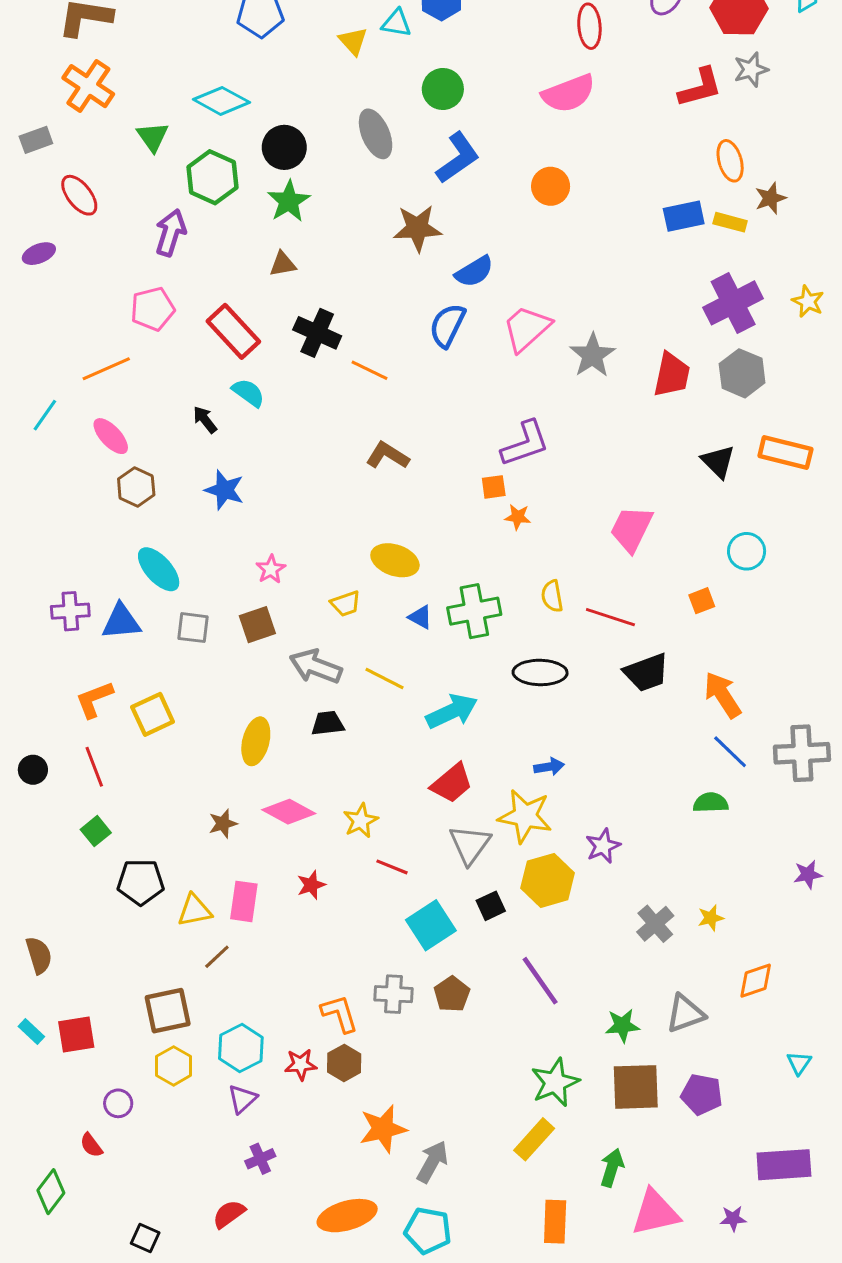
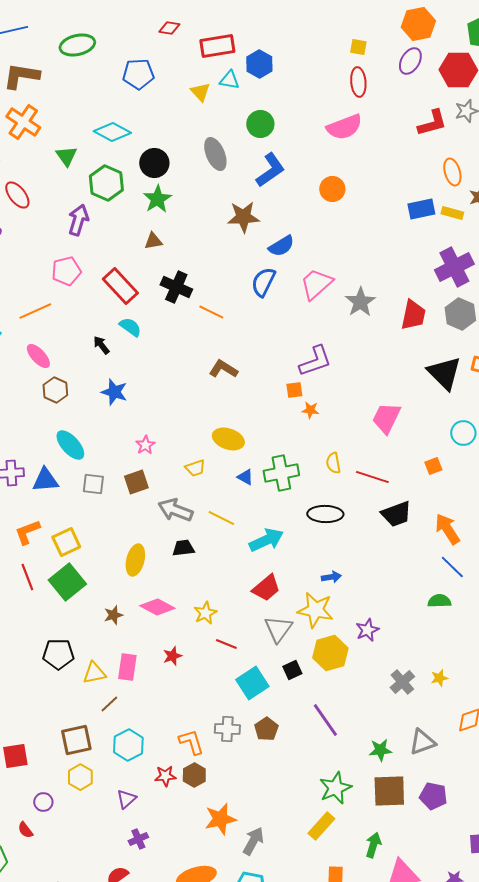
black triangle: (718, 462) -> (444, 373), size x1.5
green square: (96, 831) -> (67, 582), moved, size x1.8
cyan hexagon: (241, 1048) -> (128, 745), moved

